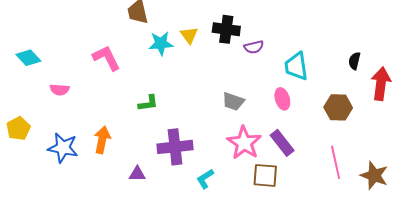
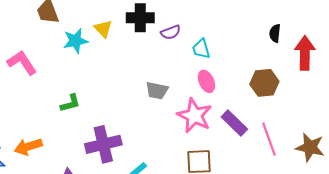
cyan trapezoid: (296, 66) -> (201, 49), moved, size x0.7
orange arrow: (102, 140) -> (28, 147), turned -112
pink star: (244, 143) -> (194, 116), moved
purple rectangle: (282, 143) -> (234, 123), moved

